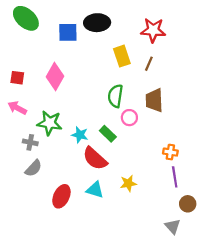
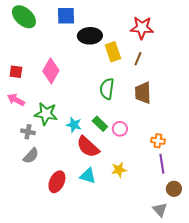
black ellipse: (97, 23) -> (90, 36), moved
blue square: (68, 32) -> (66, 16), moved
pink circle: (129, 118) -> (120, 129), moved

